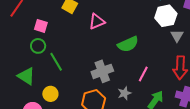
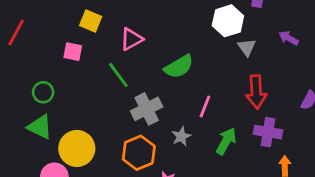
pink square: (41, 26) -> (73, 52), moved
green circle: (38, 46) -> (43, 92), moved
green line: (56, 62) -> (118, 75), moved
yellow circle: (50, 94) -> (77, 148), size x1.6

